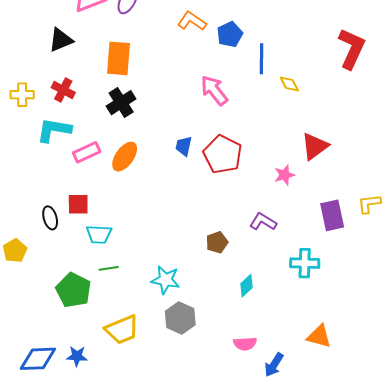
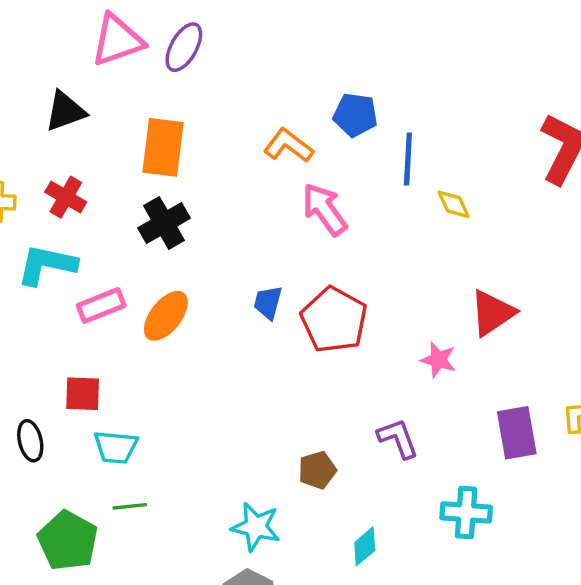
orange L-shape: (192, 21) -> (288, 146), moved
blue pentagon: (230, 34) -> (355, 115), turned 30
pink star: (284, 175) -> (438, 360), turned 30
black ellipse: (50, 218) -> (30, 441), moved
purple L-shape: (263, 222) -> (398, 438), turned 36
cyan star: (166, 280) -> (256, 527), moved

